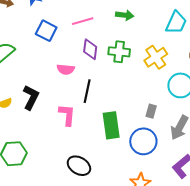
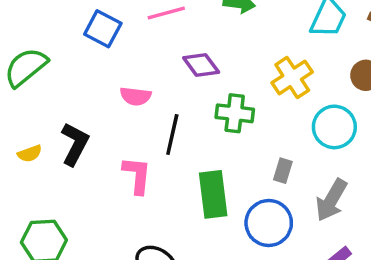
purple diamond: (90, 49) -> (201, 65), moved, turned -45
green cross: (119, 52) -> (235, 113), moved

